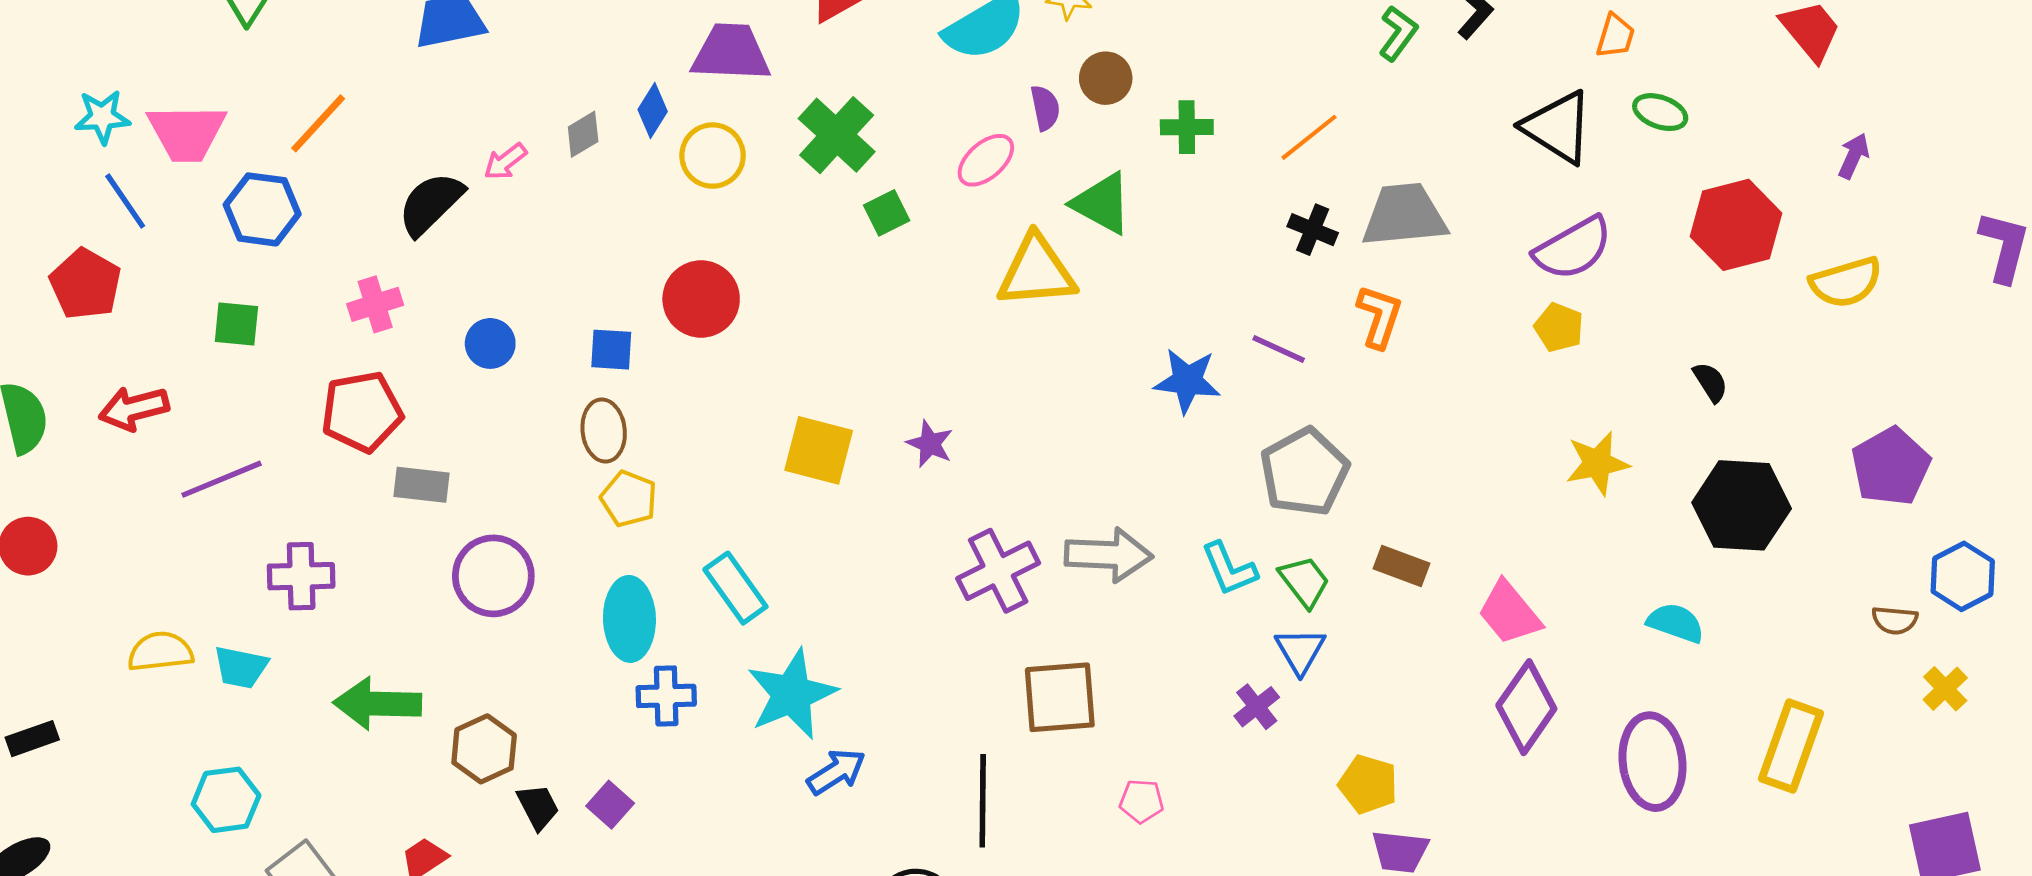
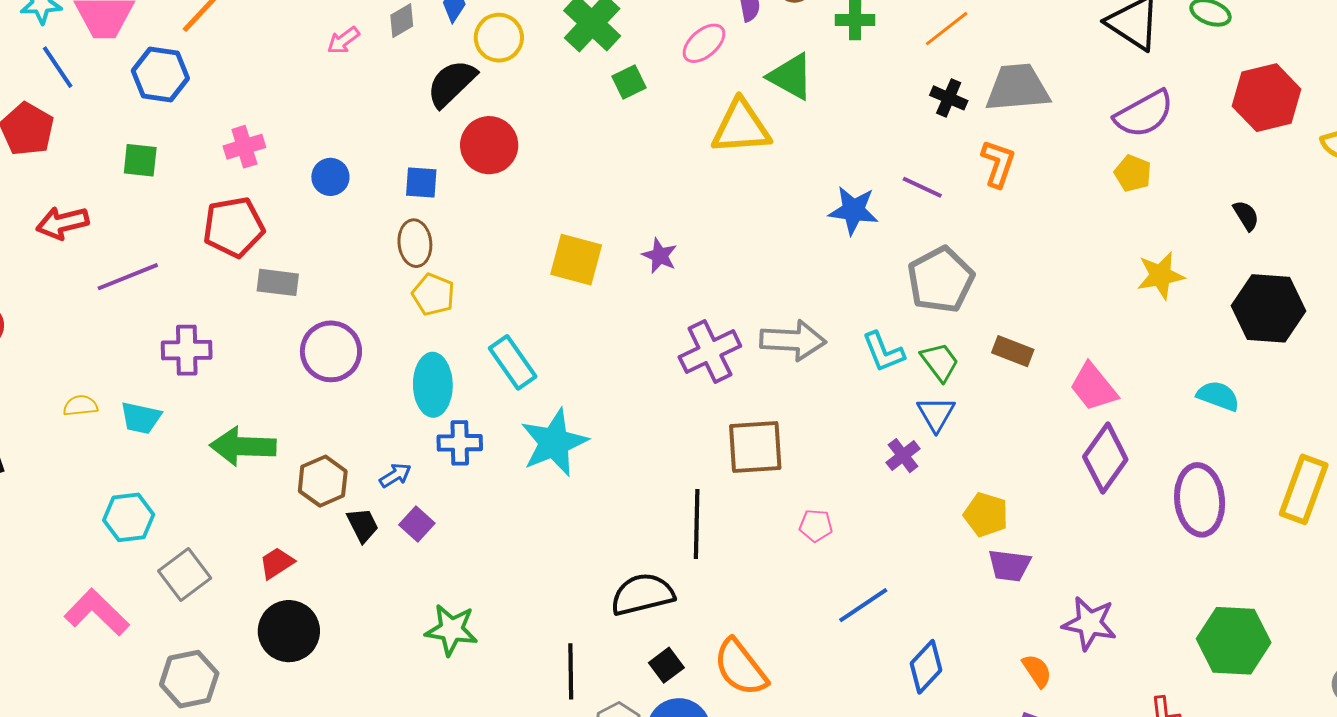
black semicircle: (431, 204) -> (451, 83), moved
yellow semicircle: (160, 652) -> (80, 406), size x0.7
blue arrow: (836, 772) -> (395, 475), moved, size x0.7

